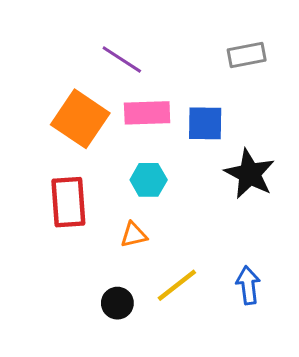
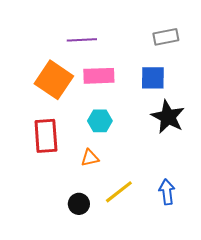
purple line: (122, 59) -> (82, 40), turned -36
blue square: (205, 123) -> (153, 78), moved

